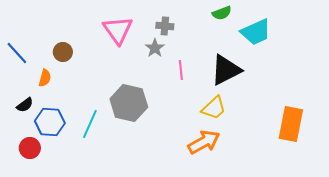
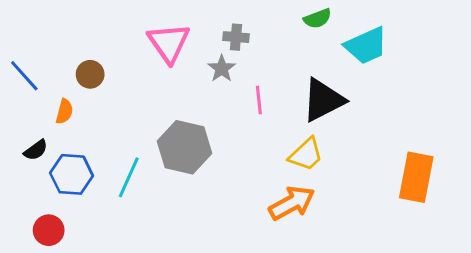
red circle: (30, 148) -> (49, 230), moved

